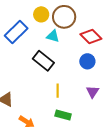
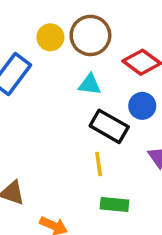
cyan triangle: (53, 36) -> (90, 84), moved
black rectangle: (43, 61) -> (109, 126), moved

